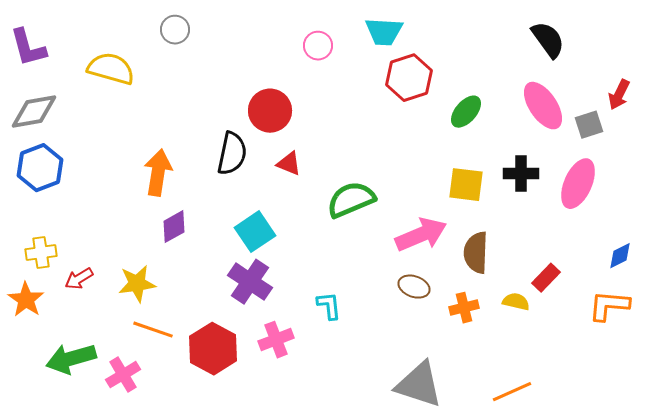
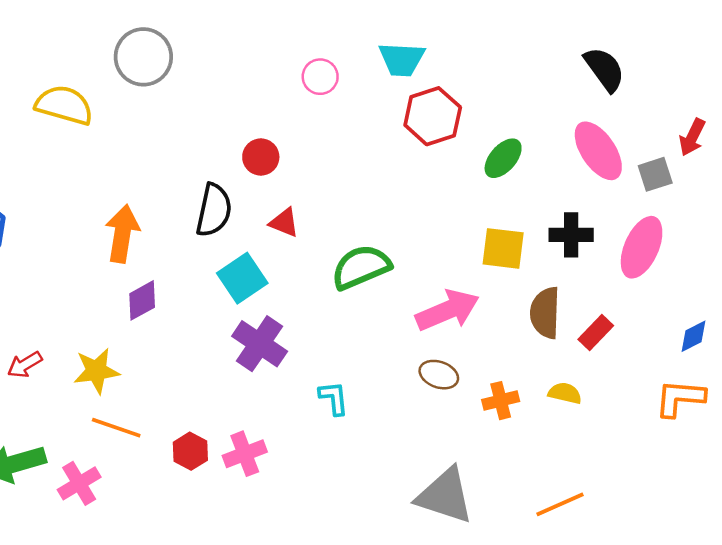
gray circle: (175, 30) -> (143, 57), size x1.6
red circle: (270, 111) -> (261, 157), size x0.7
cyan square: (255, 232) -> (242, 278), moved
brown semicircle: (476, 253) -> (545, 313), moved
red rectangle: (546, 278) -> (596, 333), moved
purple cross: (250, 282) -> (260, 344), moved
pink cross: (276, 340) -> (245, 454), moved
red hexagon: (213, 349) -> (190, 451), size x0.6

